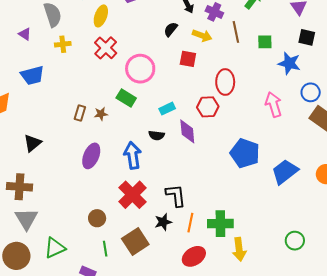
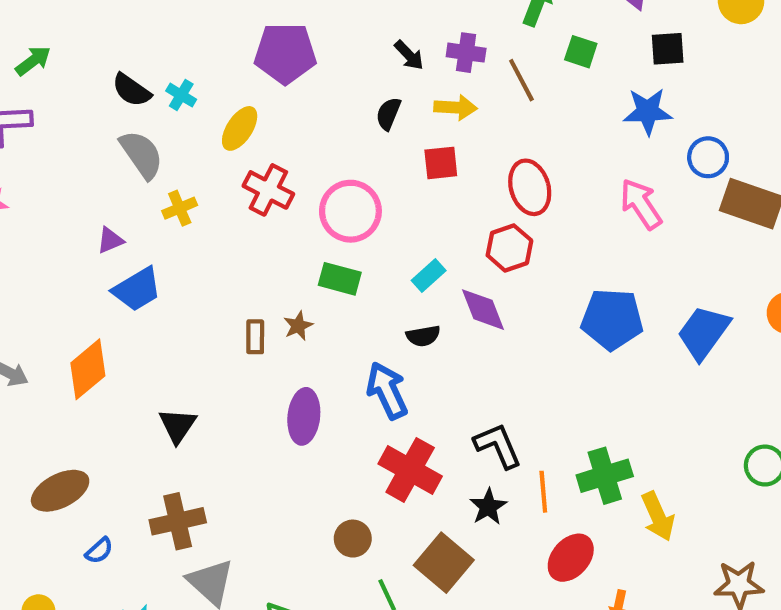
yellow ellipse: (101, 16) -> (240, 128), turned 30
purple triangle: (25, 34) -> (110, 240), moved, turned -40
green square: (265, 42) -> (581, 52), moved, turned 35

